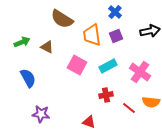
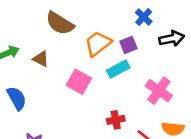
blue cross: (115, 12) -> (144, 17), moved
orange trapezoid: (92, 35) -> (98, 44), turned 60
cyan rectangle: (108, 66) -> (118, 69), moved

